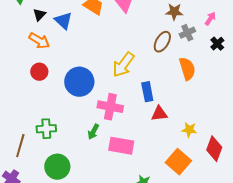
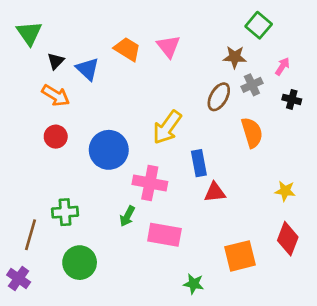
black cross: (217, 44) -> (292, 99), turned -32
yellow star: (189, 130) -> (285, 191), moved
orange square: (178, 162) -> (240, 256), turned 35

